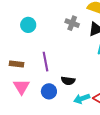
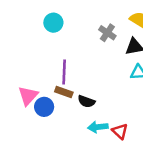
brown rectangle: (17, 64) -> (64, 92), moved
blue circle: (49, 91) -> (44, 107), moved

